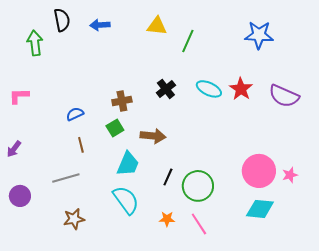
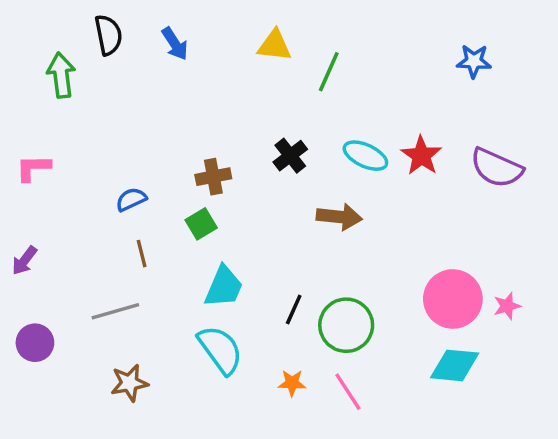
blue arrow: (100, 25) -> (175, 44), turned -120
blue star: (259, 35) -> (474, 61), moved, size x0.7
brown arrow: (153, 136) -> (339, 217), moved

